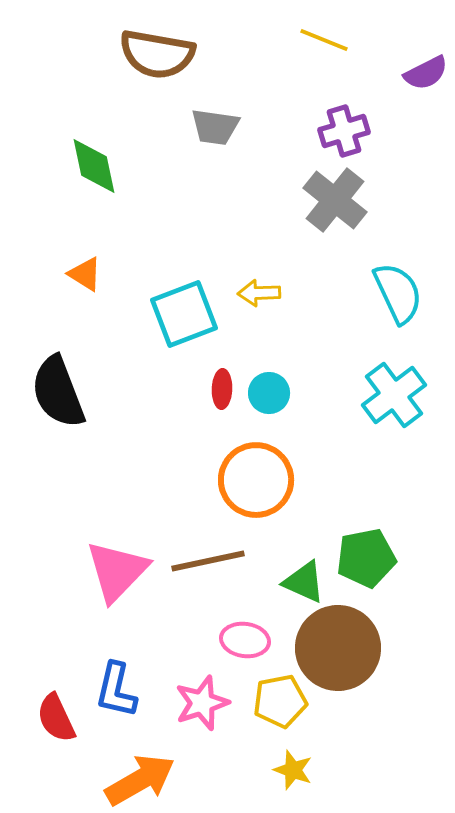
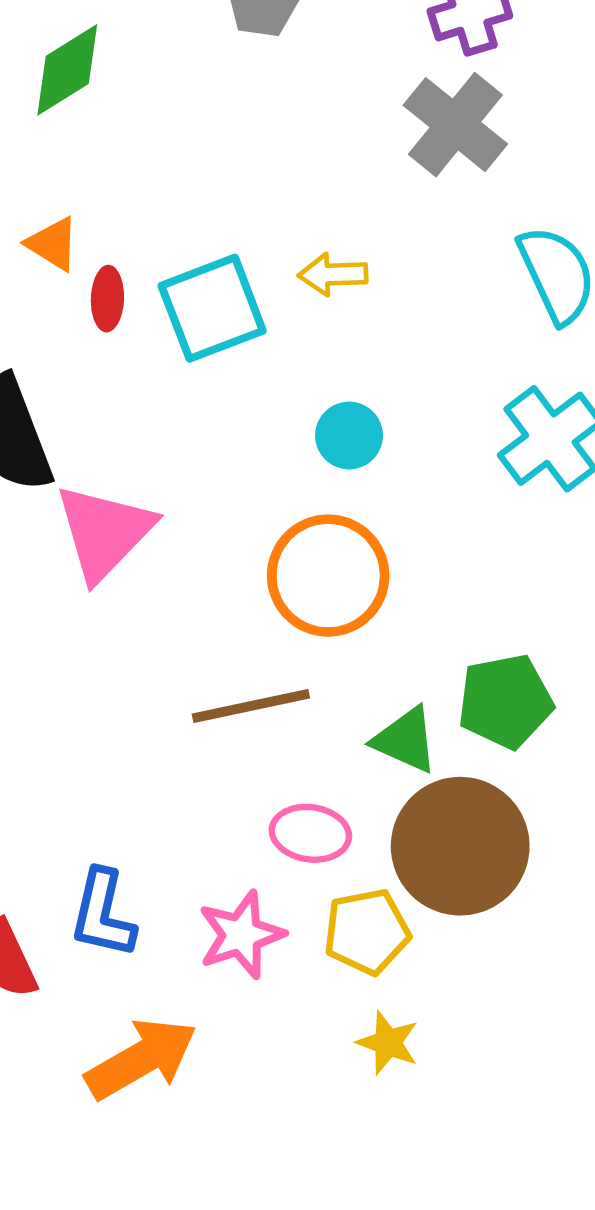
green diamond: (94, 166) -> (67, 70), turned 70
red ellipse: (222, 389) -> (107, 299), moved
pink triangle: (117, 571) -> (104, 532), moved

